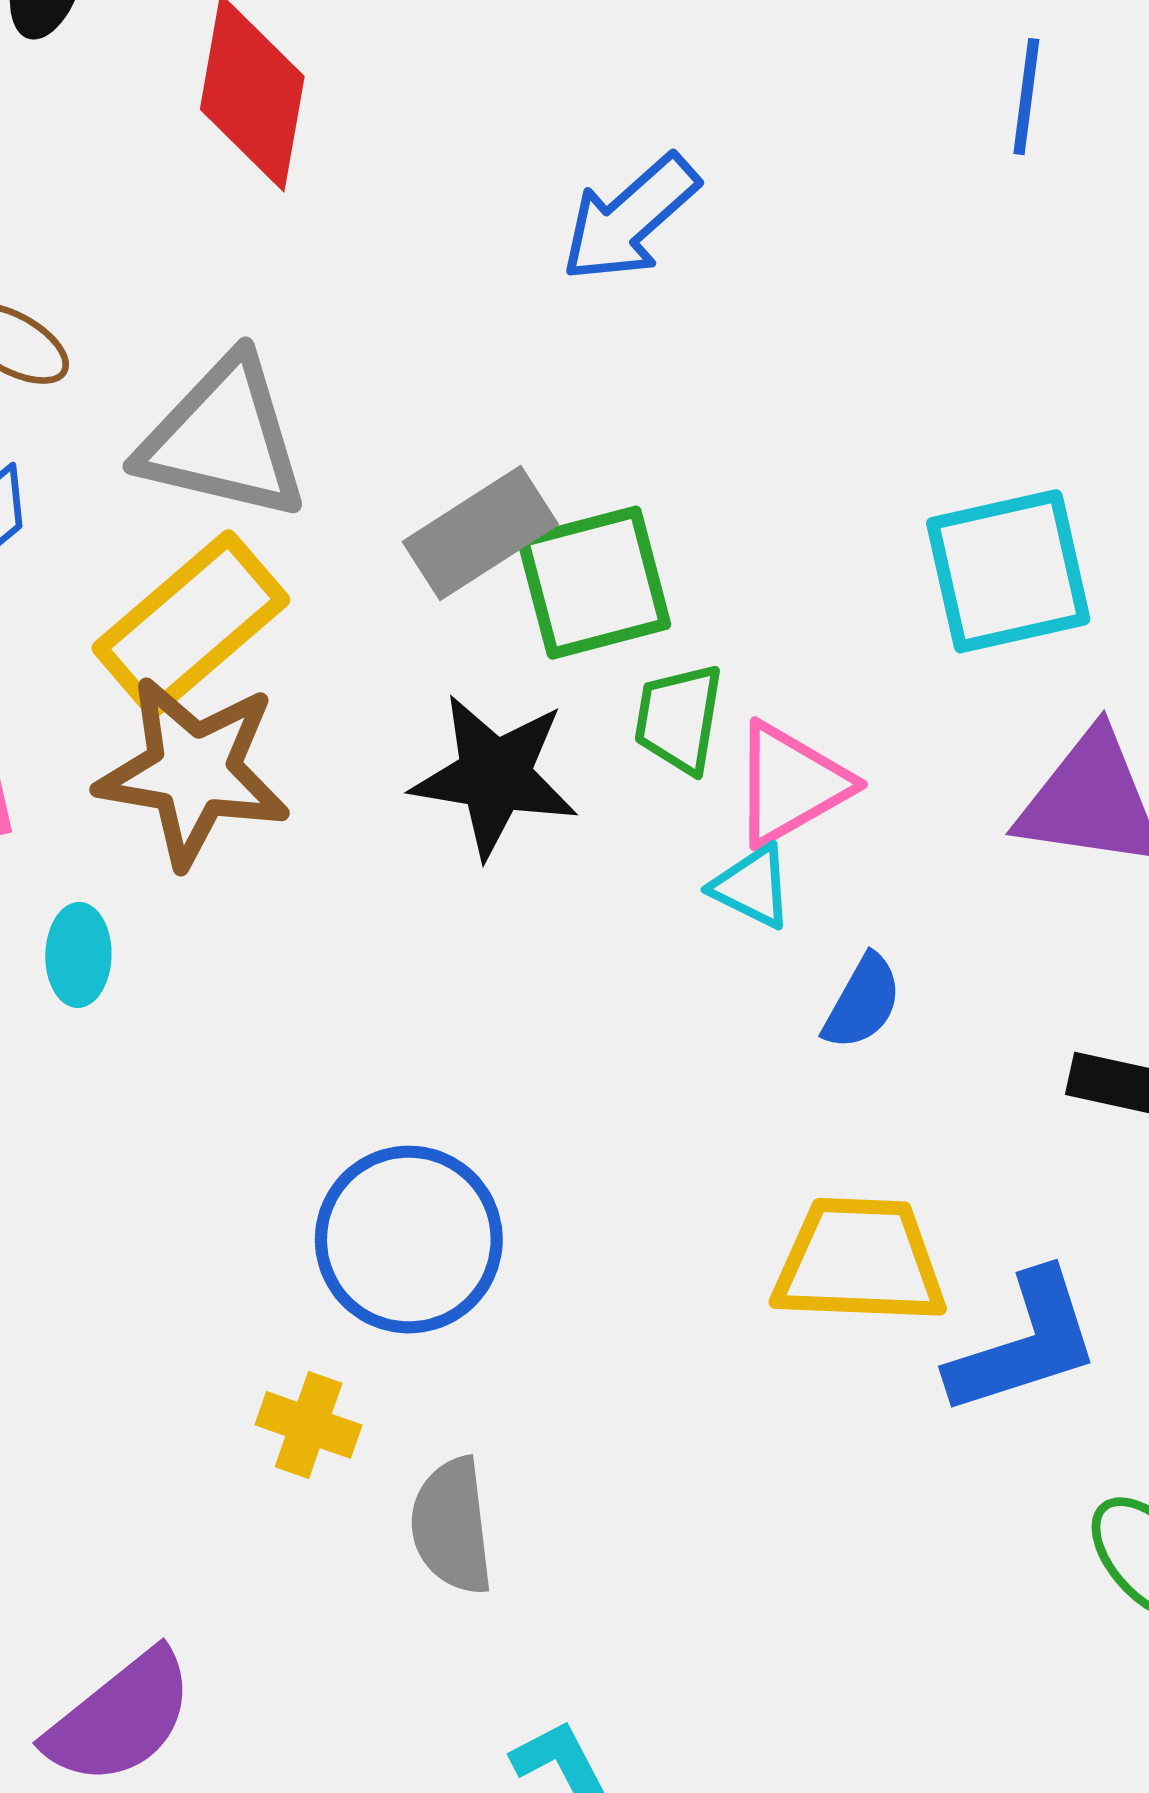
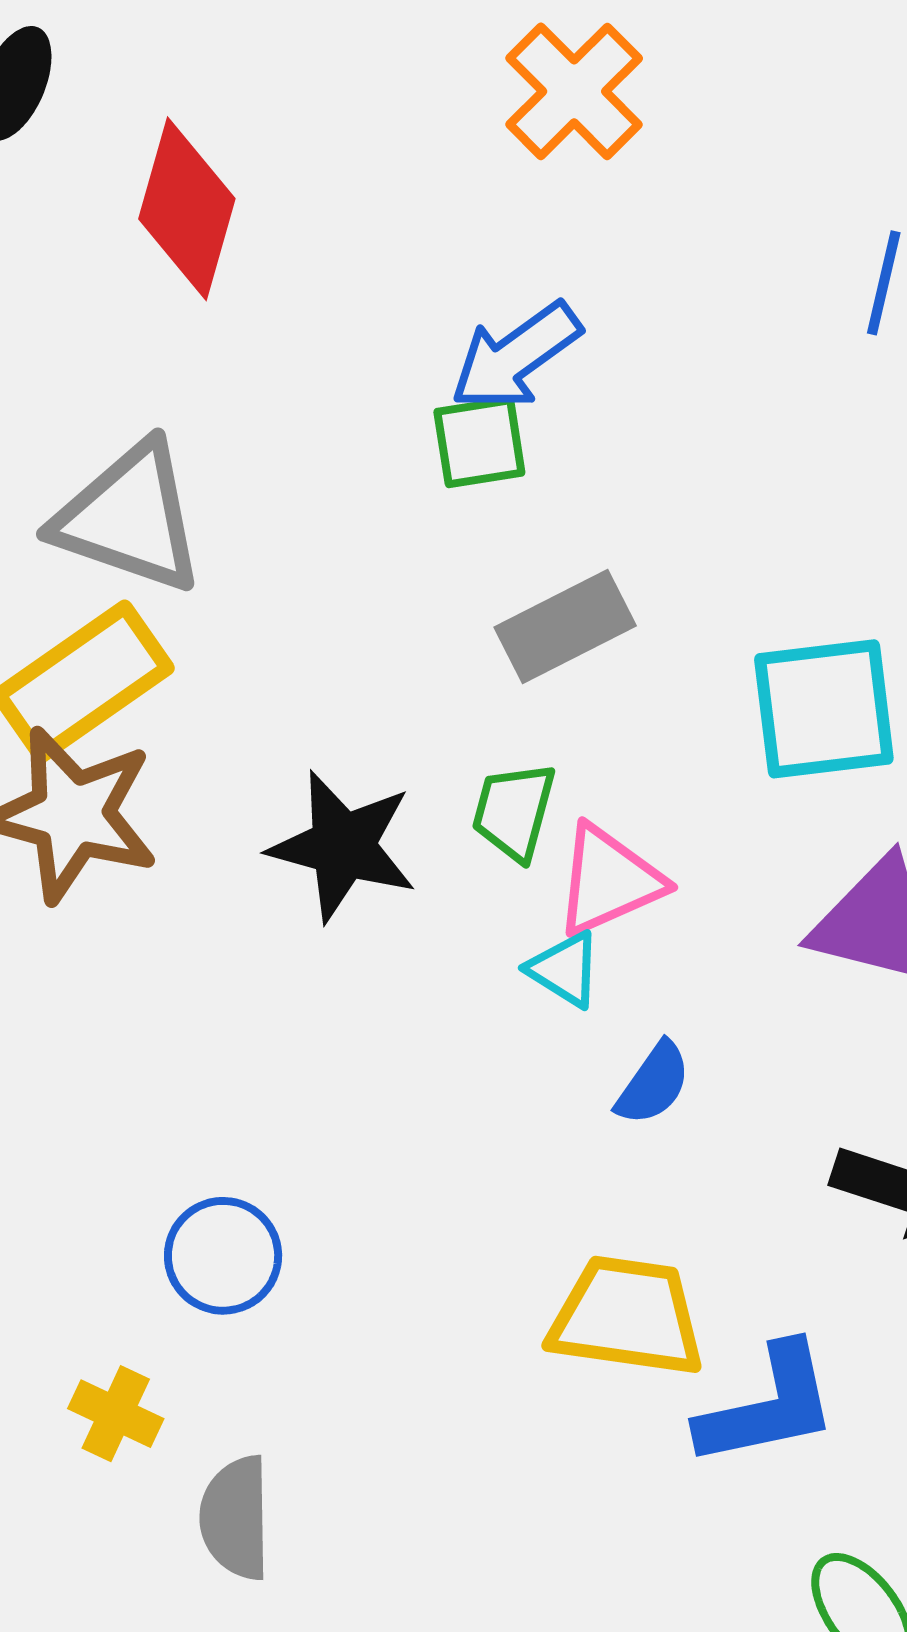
gray rectangle: (480, 533) -> (565, 626), moved
green square: (594, 583) -> (479, 442), moved, size x0.7
blue circle: (409, 1240) -> (223, 1256), size x0.7

